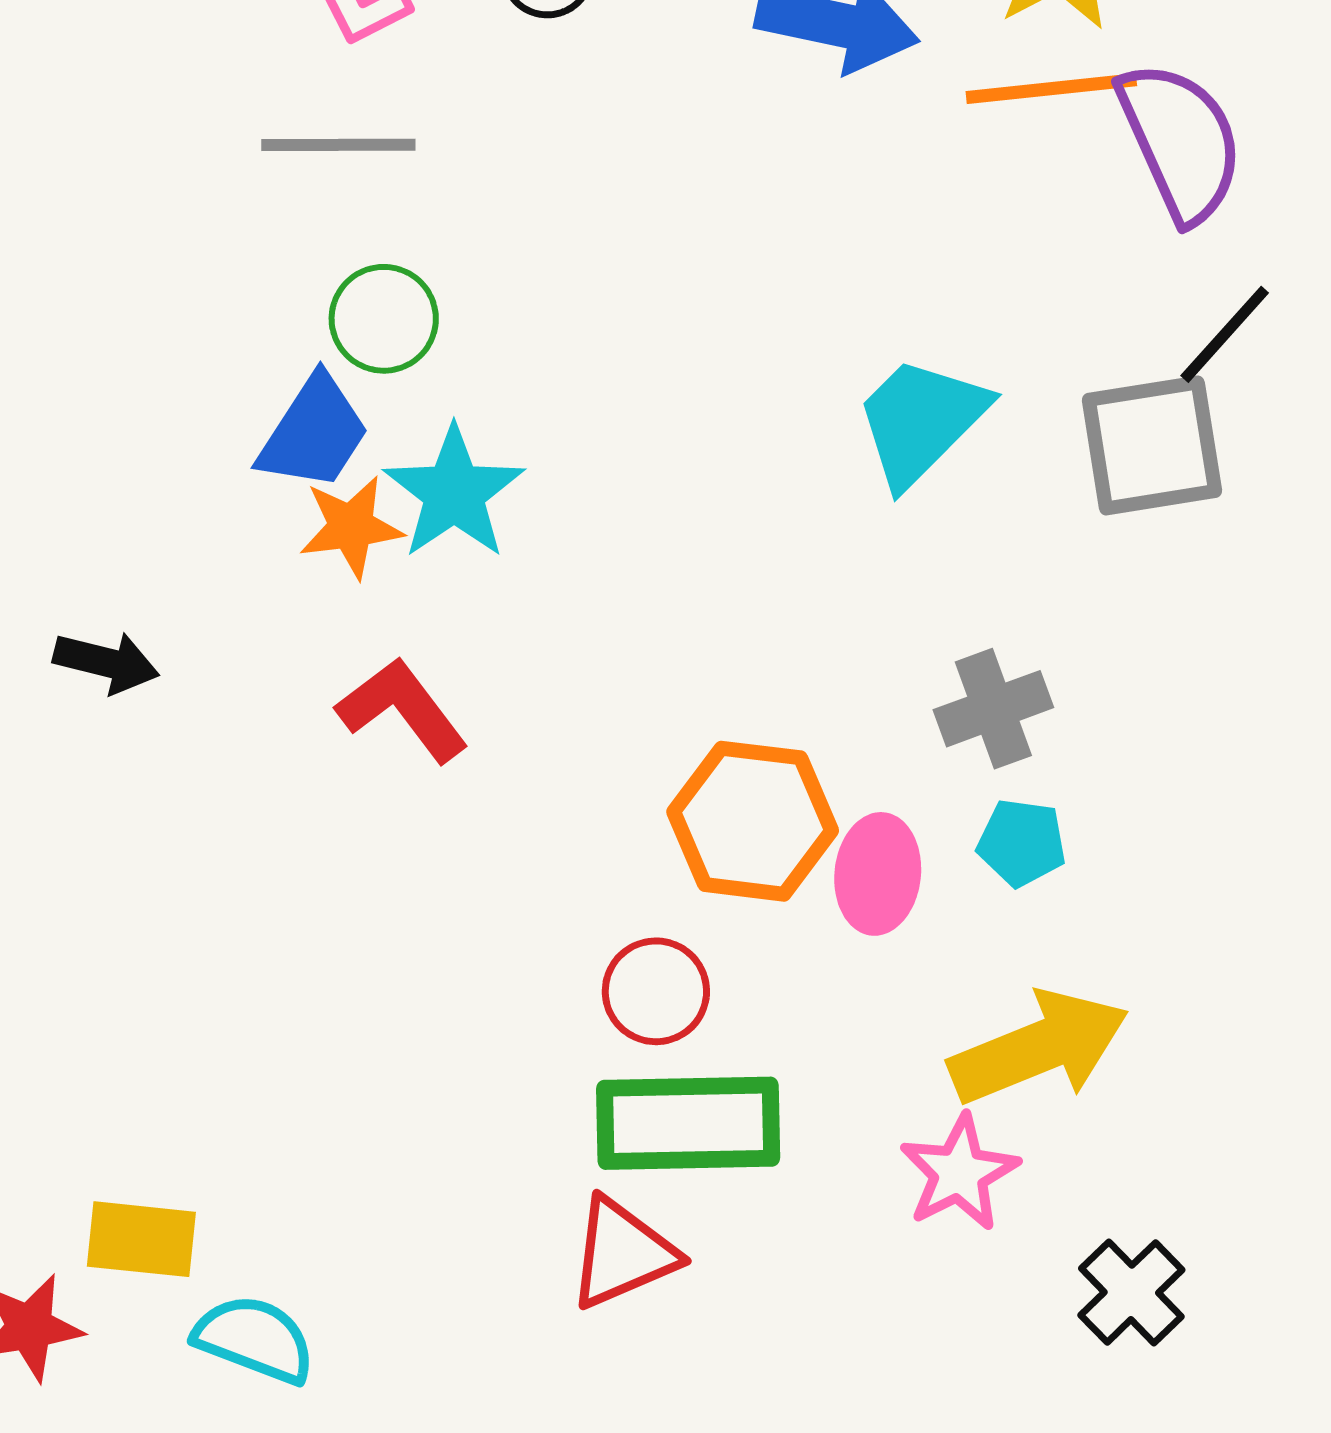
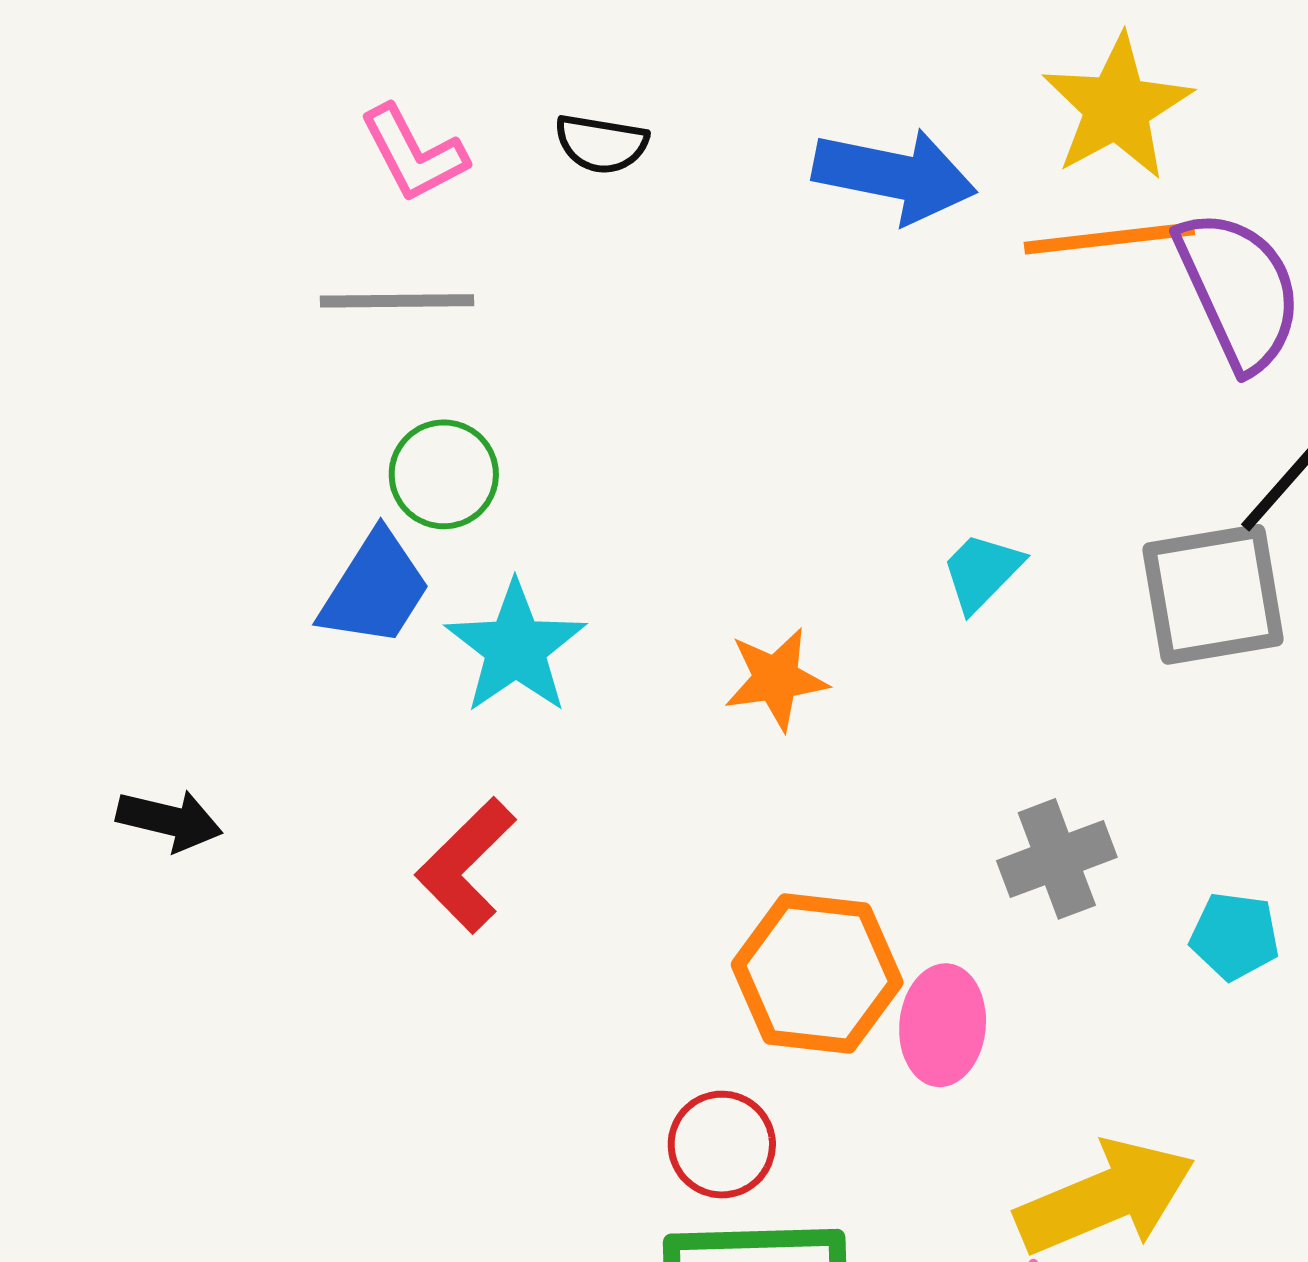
cyan trapezoid: (921, 421) -> (982, 572), size x0.6
orange star: (351, 527) -> (776, 679), moved
red L-shape: (402, 710) -> (466, 865), turned -97
cyan pentagon: (1022, 843) -> (1235, 936), moved

